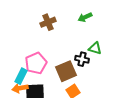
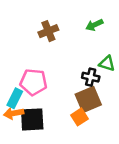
pink pentagon: (36, 63) -> (33, 82), turned 30
brown square: (66, 71) -> (88, 100), moved

